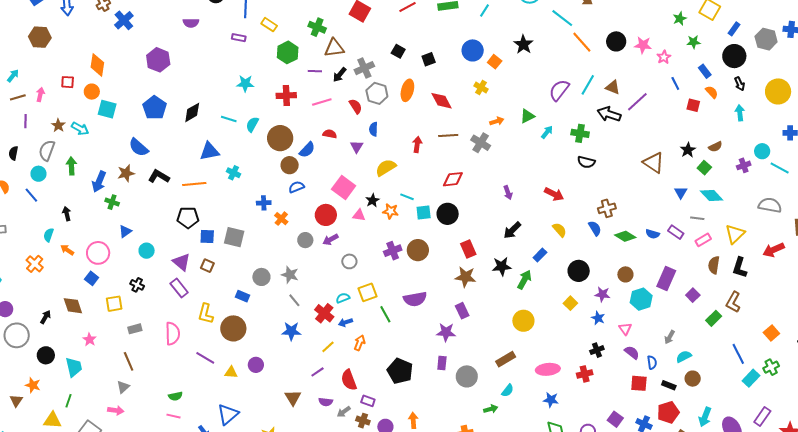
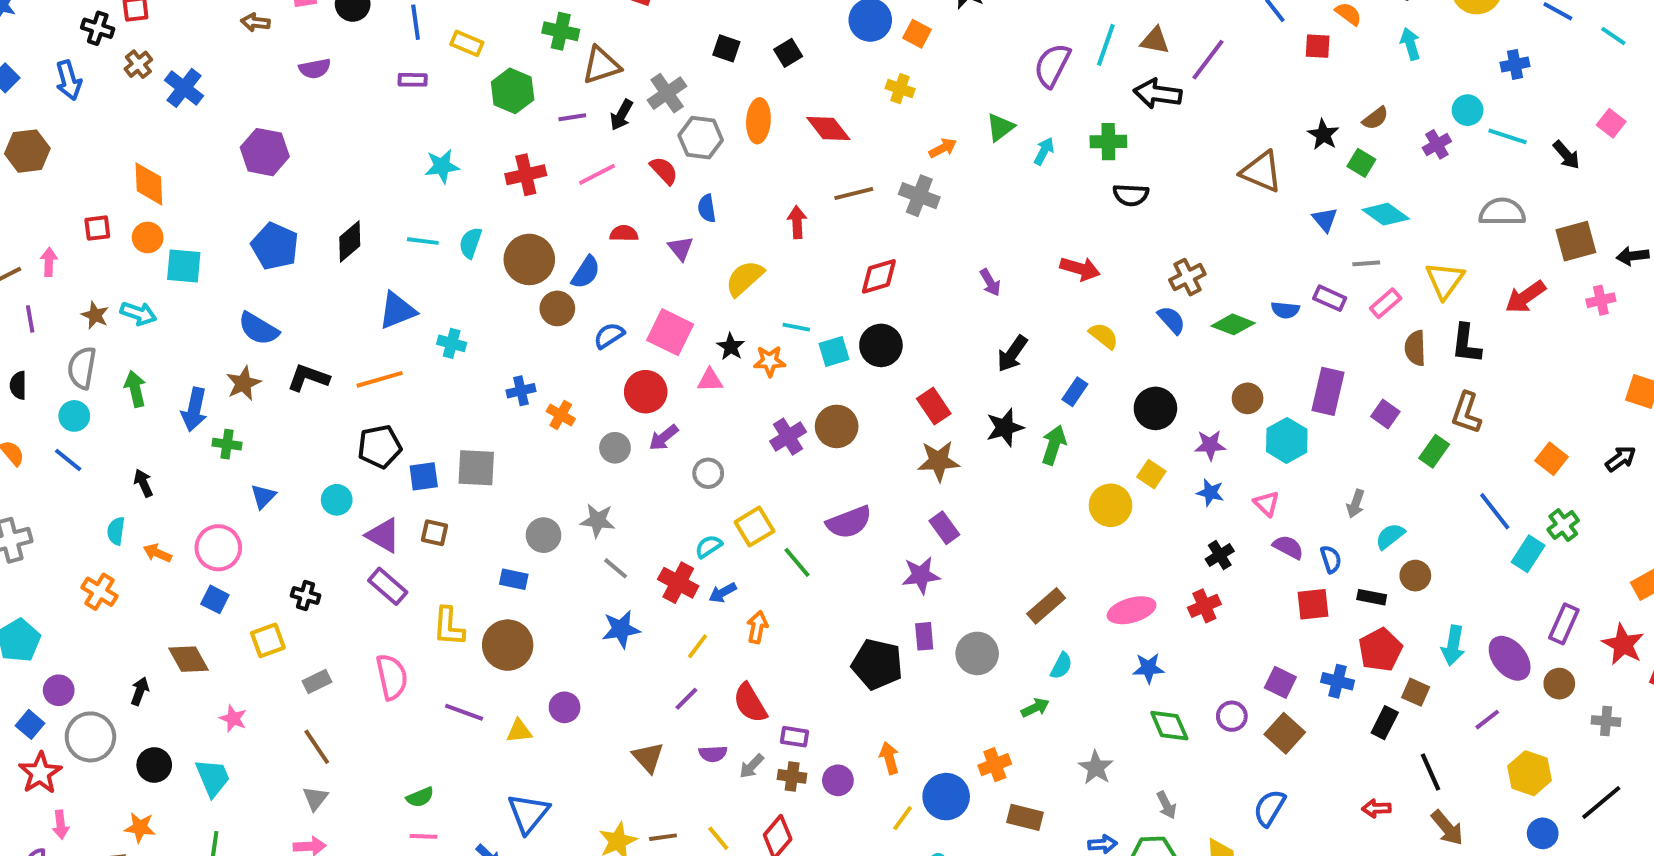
blue semicircle: (296, 187) -> (609, 336), moved
cyan circle: (147, 251) -> (337, 500), moved
yellow circle: (523, 321) -> (1111, 505), moved
black pentagon: (400, 371) -> (877, 664), moved

